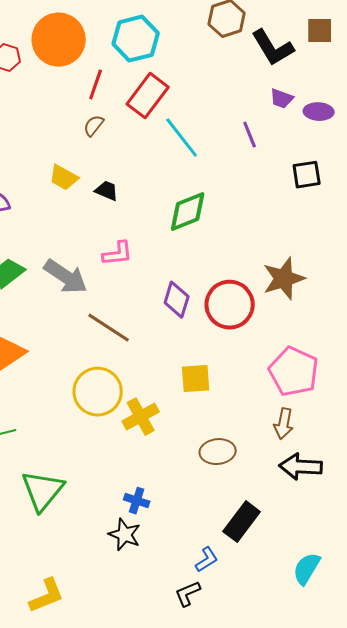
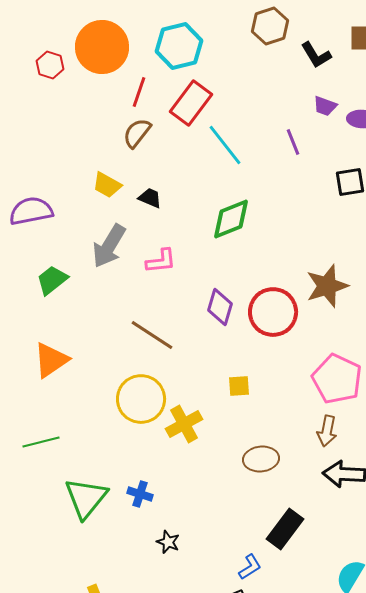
black L-shape: (273, 48) -> (316, 55), size x0.7
brown semicircle: (94, 126) -> (137, 133), size x1.4
gray arrow: (66, 277) -> (109, 246), moved, turned 87
yellow square: (196, 379) -> (239, 386), size x0.7
blue cross: (137, 501) -> (140, 494), moved
black star: (125, 535) -> (168, 542), size x0.7

